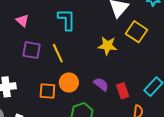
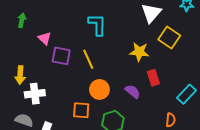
pink triangle: (22, 21) -> (45, 38), moved
orange square: (47, 91) -> (81, 110), moved
red rectangle: (123, 91) -> (153, 78), moved

